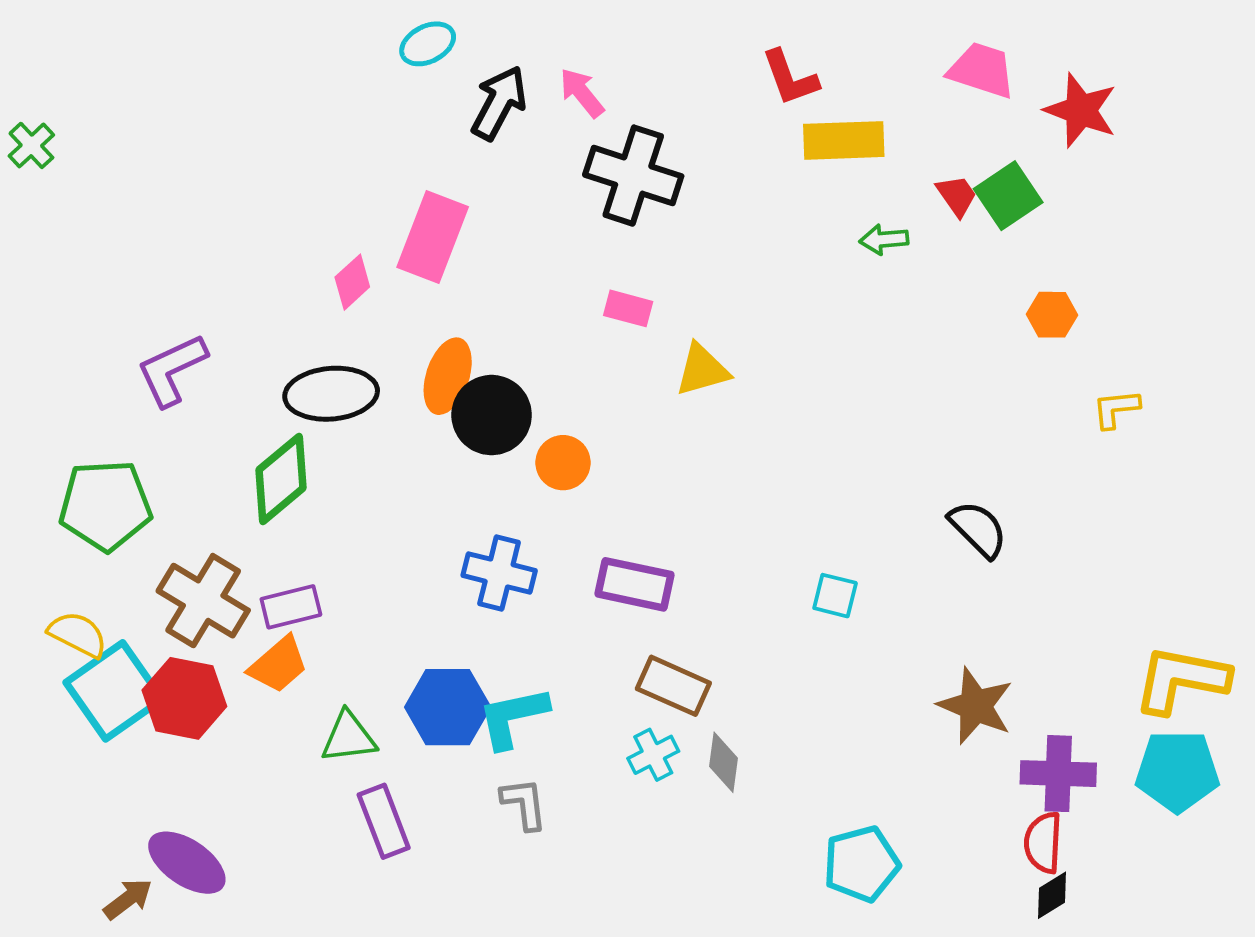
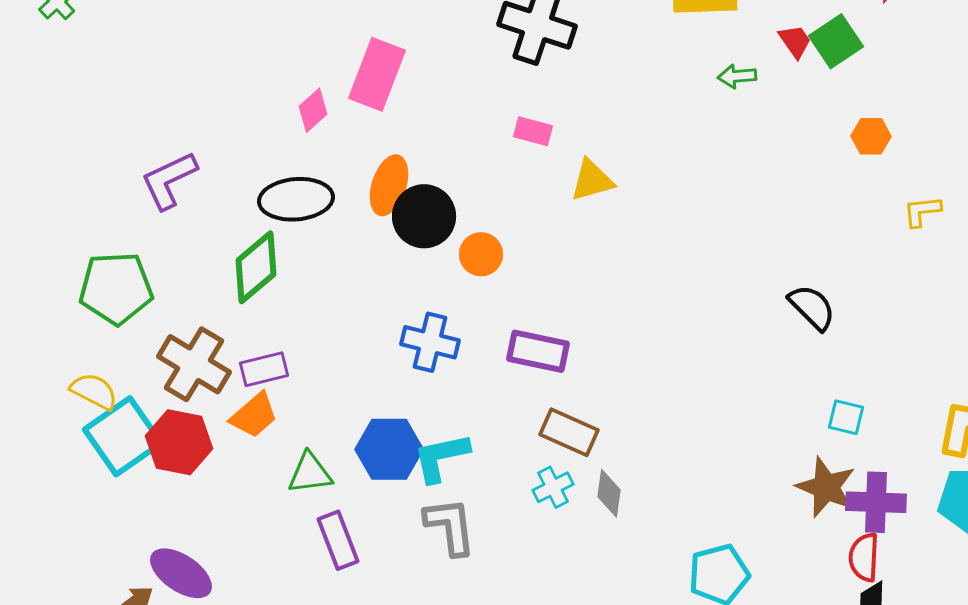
cyan square: (835, 596) -> (846, 417), moved
brown star: (976, 706) -> (826, 487), moved
gray L-shape: (524, 804) -> (450, 526), size x1.4

